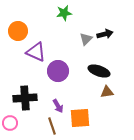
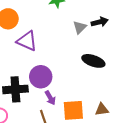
purple circle: (58, 71) -> (41, 77), moved
brown triangle: (107, 92) -> (102, 109), moved

